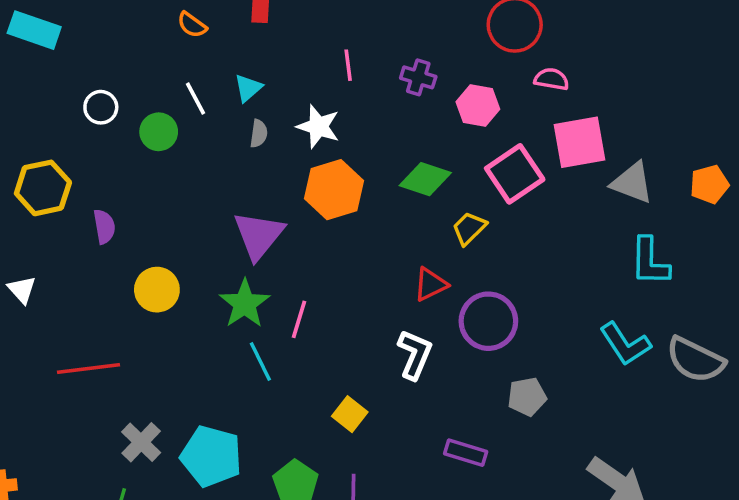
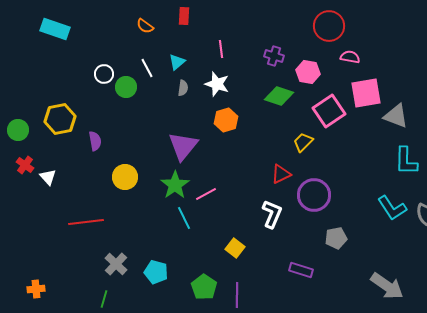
pink line: (348, 65) -> (221, 49), moved
white circle: (101, 107) -> (104, 74), moved
green diamond: (425, 179) -> (279, 96), moved
orange hexagon: (334, 190) -> (226, 120), size x0.7
pink line: (299, 319) -> (206, 194), turned 45
cyan pentagon: (211, 456) -> (156, 272), size x0.7

